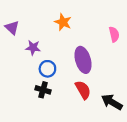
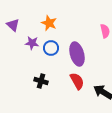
orange star: (63, 22) -> (49, 23), moved
blue circle: (47, 69) -> (51, 48), moved

